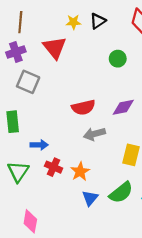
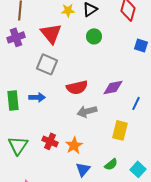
green circle: (118, 59) -> (94, 36), moved
gray square: (28, 82) -> (47, 64), moved
blue arrow: (39, 145) -> (37, 97), moved
green semicircle: (121, 193) -> (111, 164), size x0.6

